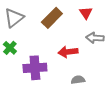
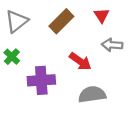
red arrow: (68, 52) -> (80, 61), turned -138
gray semicircle: (78, 80) -> (92, 94), size x1.6

